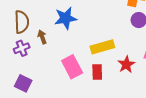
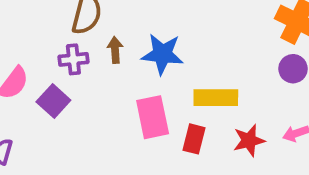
blue star: (66, 18) -> (162, 54), moved
purple square: (23, 83) -> (53, 101), moved

